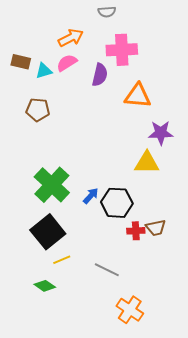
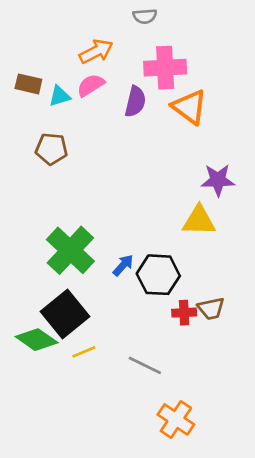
orange triangle: (138, 96) -> (189, 107), moved, turned 32
green diamond: (45, 286) -> (37, 340), moved, size x1.4

